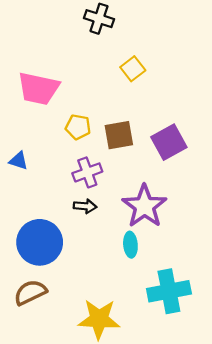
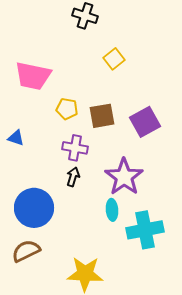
purple cross: (87, 172) -> (75, 148), turned 30
black arrow: (85, 206) -> (73, 177), turned -78
cyan cross: (169, 291) -> (145, 230), moved

